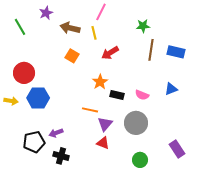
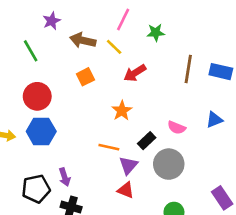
green star: (143, 26) -> (156, 33), moved
green line: (20, 27) -> (31, 51), moved
yellow line: (94, 33) -> (114, 47), turned -32
orange square: (72, 56) -> (85, 77), turned 32
red circle: (24, 73) -> (37, 96), moved
black rectangle: (117, 95) -> (147, 141), moved, turned -56
purple arrow: (56, 133) -> (65, 177), turned -88

